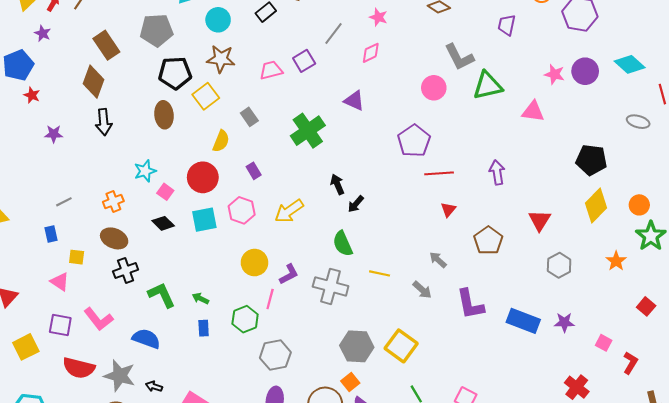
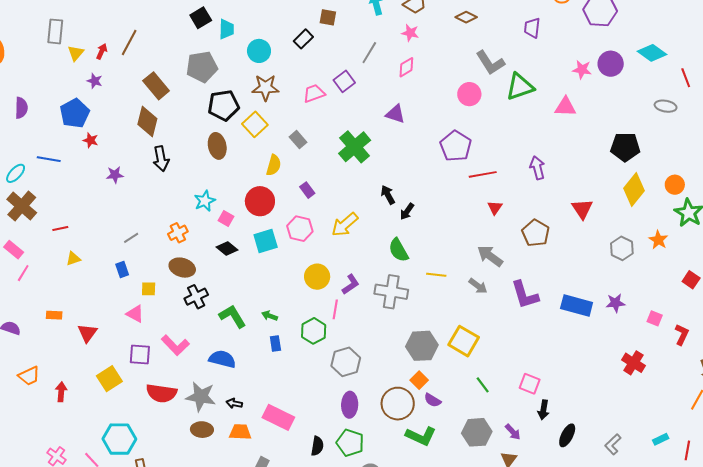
gray arrow: (438, 260) -> (490, 256), size x1.5
gray hexagon: (559, 265) -> (622, 248), moved

